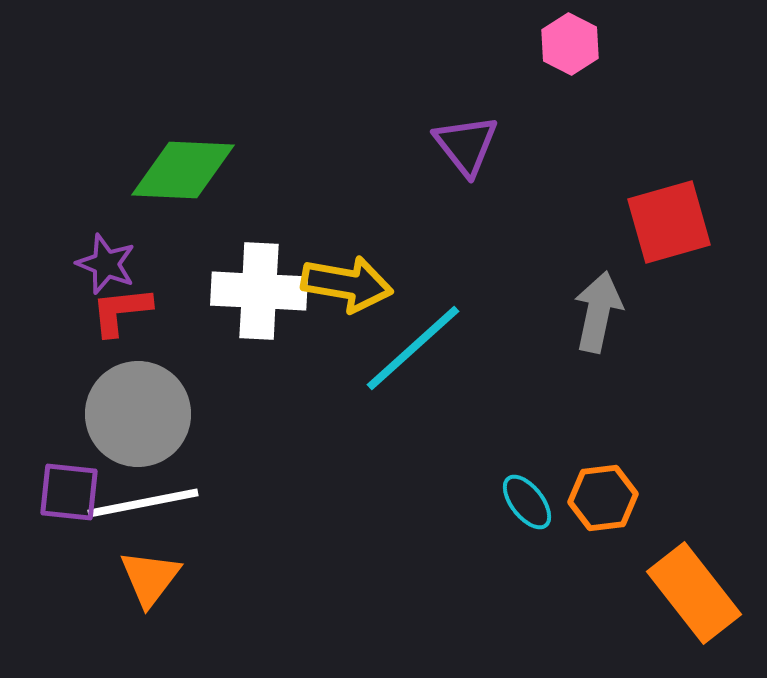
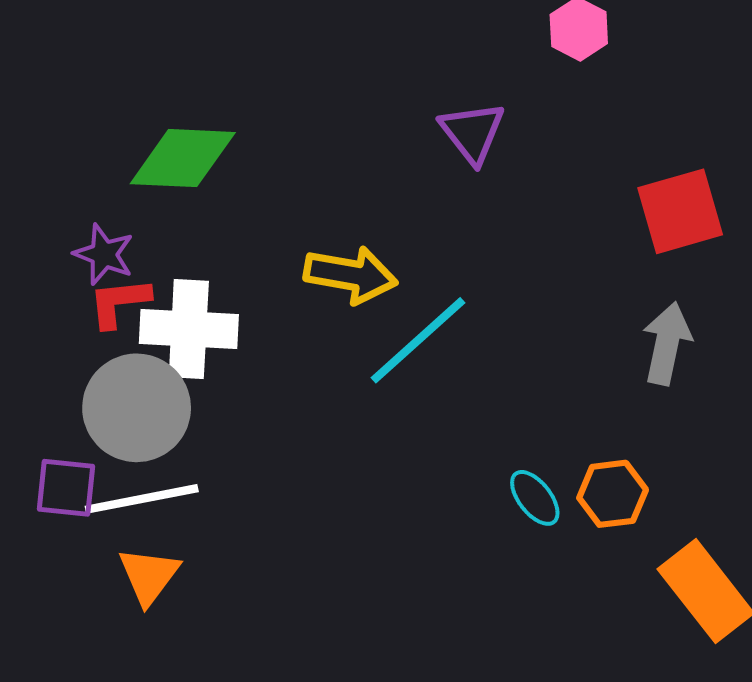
white cross: (259, 291) -> (189, 329), moved
gray arrow: (598, 312) -> (667, 343), moved

